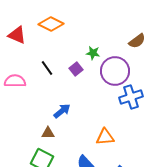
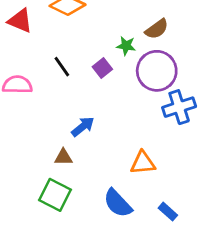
brown semicircle: (137, 41) -> (157, 29), moved

